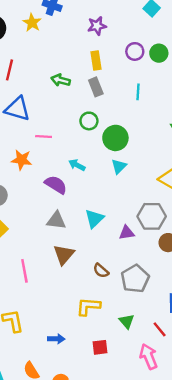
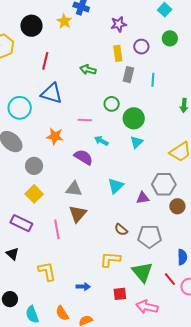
purple circle: (135, 51) -> (141, 47), moved
green circle: (159, 53) -> (170, 38), moved
gray rectangle: (96, 87) -> (128, 75), moved, turned 35
pink line: (44, 137) -> (85, 120), moved
gray triangle: (56, 220) -> (74, 189), moved
brown triangle: (64, 255) -> (78, 214), moved
gray pentagon: (135, 279) -> (150, 236), turned 30
green triangle: (127, 321) -> (142, 272), size x1.6
pink arrow: (149, 357) -> (147, 307), moved, turned -55

